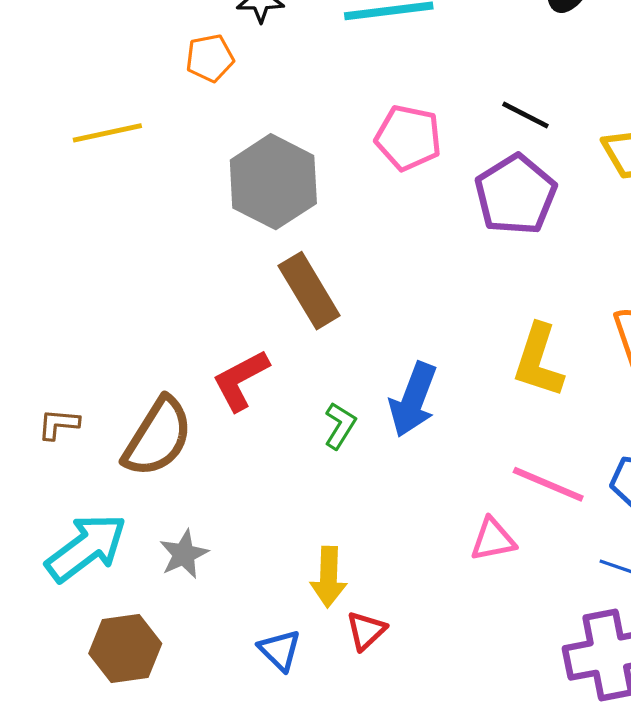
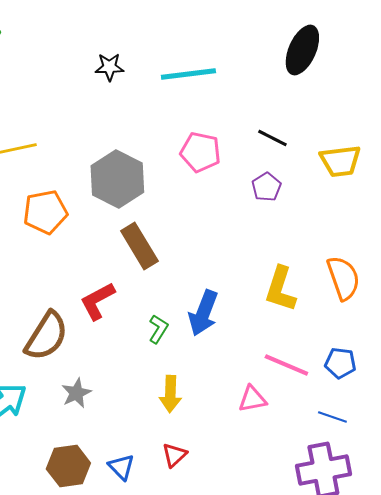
orange pentagon: (210, 58) -> (45, 212), moved, size x1.5
purple pentagon: (516, 195) -> (266, 187), size x0.6
gray star: (184, 554) -> (76, 393), moved
yellow arrow: (329, 577) -> (170, 394), moved
brown hexagon: (125, 649) -> (68, 466), moved

